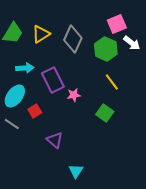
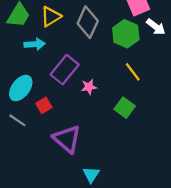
cyan arrow: (25, 68) -> (35, 44), moved
purple rectangle: (53, 80) -> (65, 70), turned 65
purple triangle: (55, 140) -> (67, 139), size x1.5

